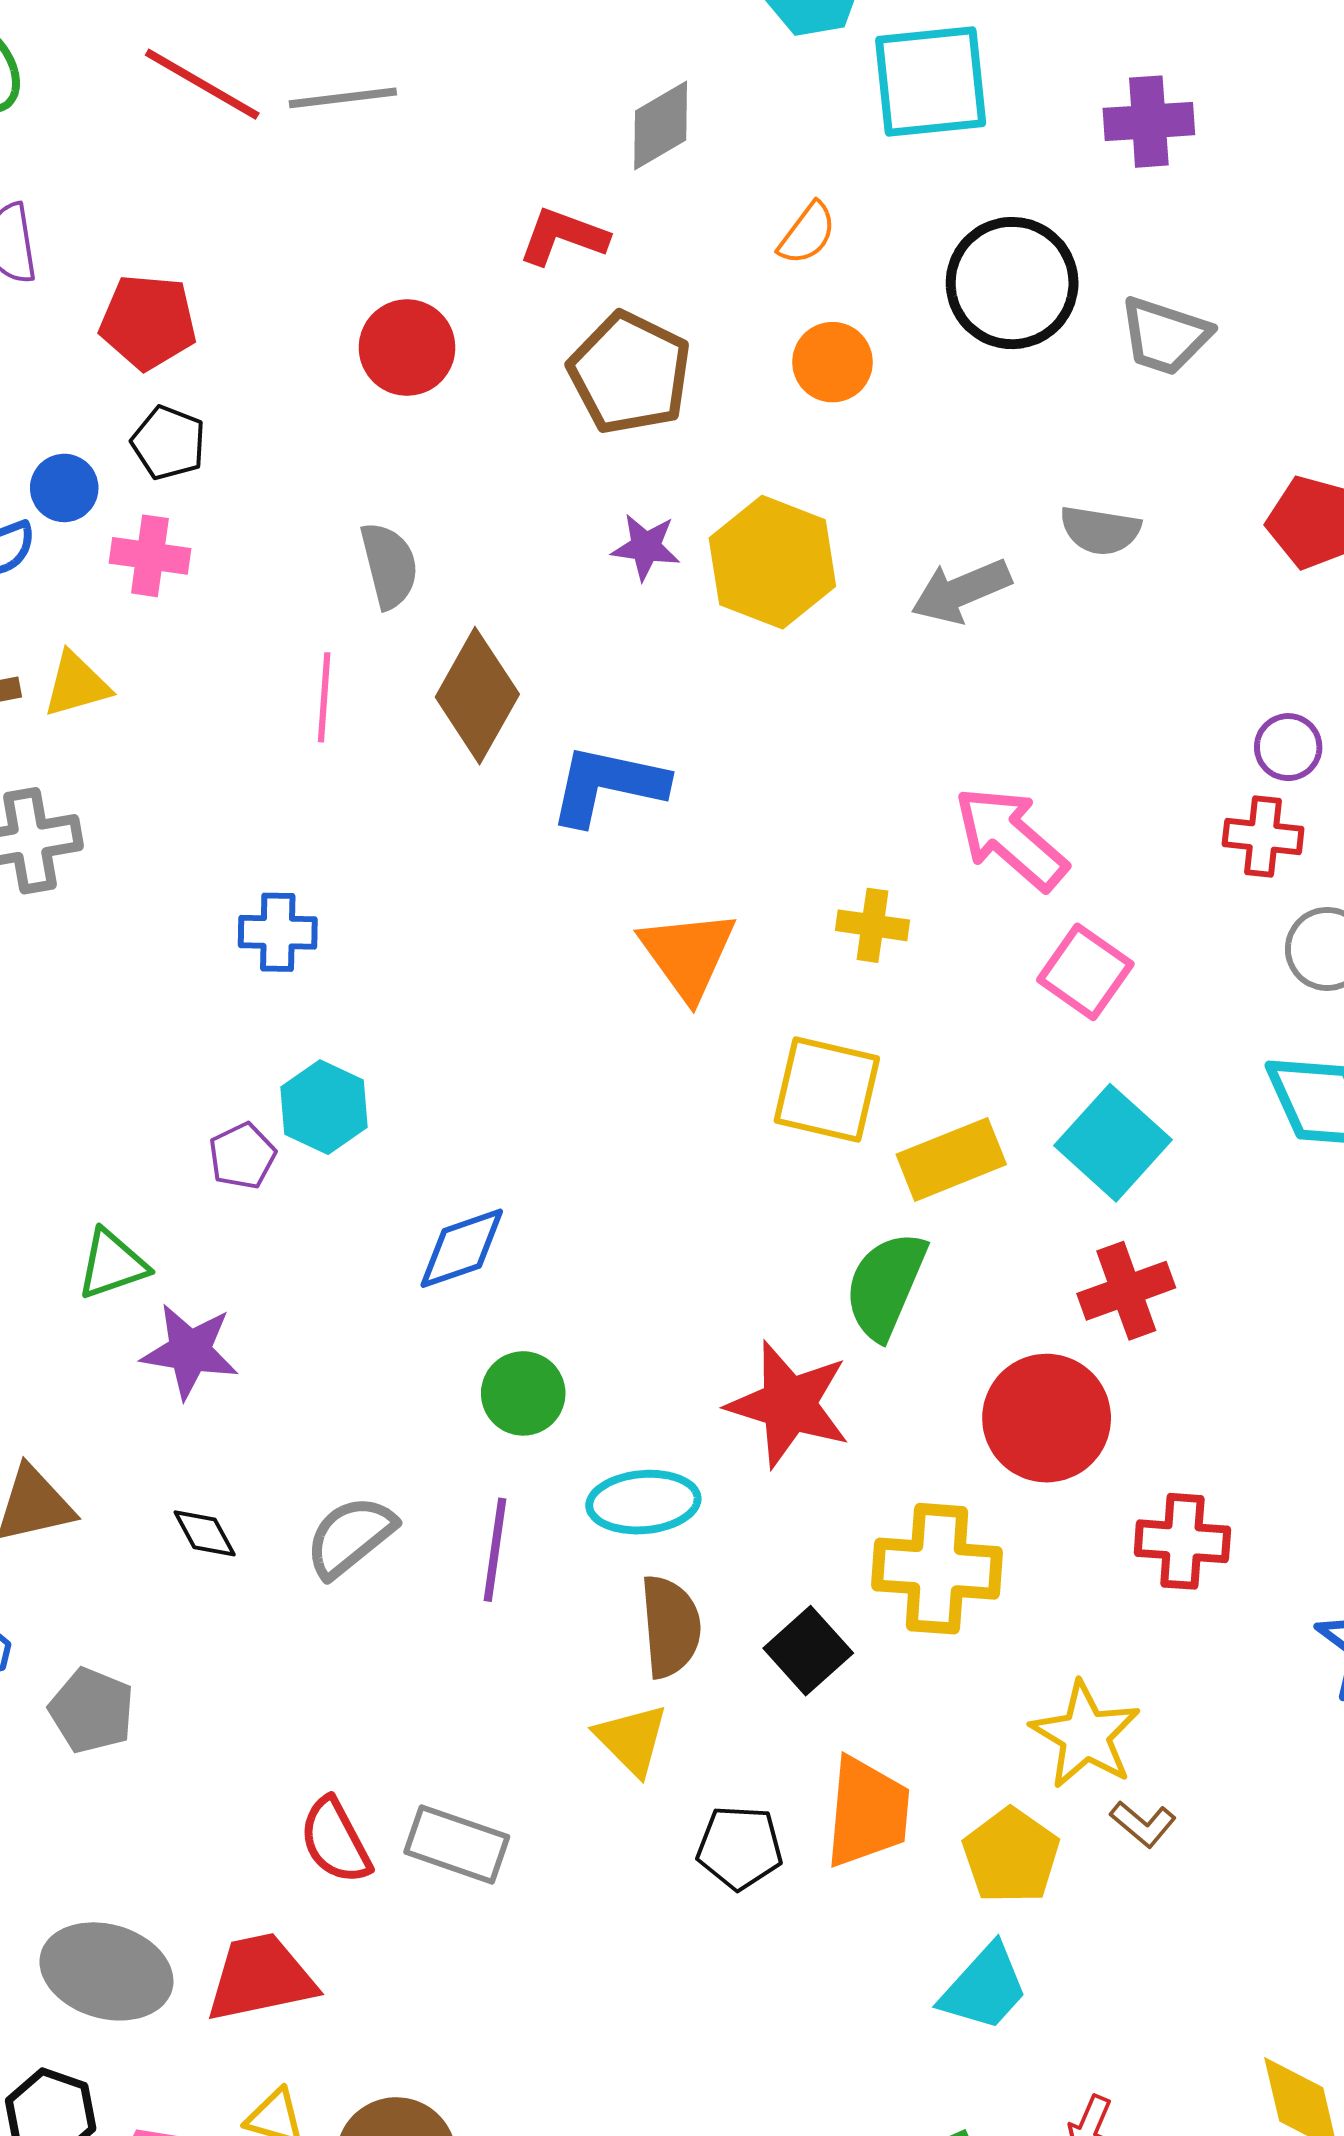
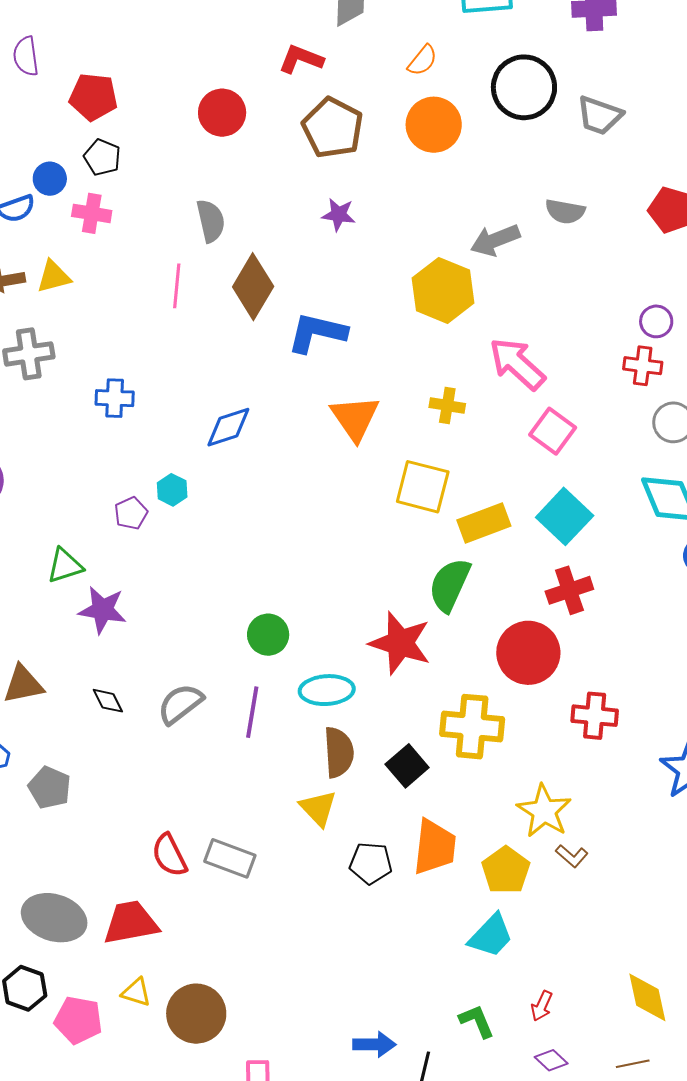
orange circle: (832, 362) -> (434, 125), size x1.4
yellow hexagon: (772, 562) -> (443, 290), moved
blue cross: (278, 932) -> (115, 398), moved
cyan hexagon: (324, 1107) -> (172, 490), size x0.7
blue diamond: (462, 1248) -> (228, 427), moved

